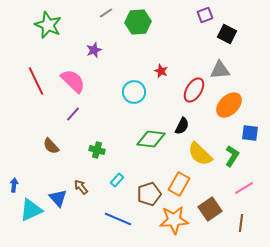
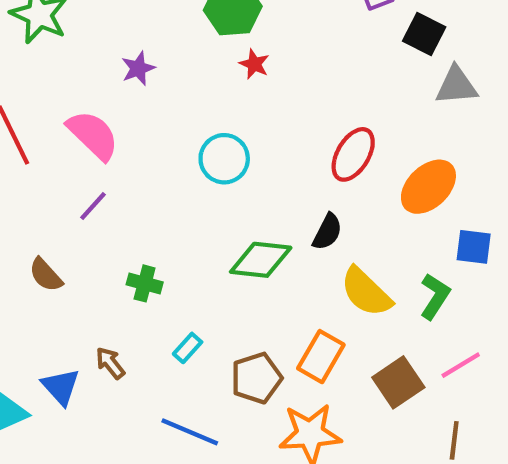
gray triangle: (220, 70) -> (456, 86), moved
red star: (161, 71) -> (254, 64), moved
brown square: (210, 209) -> (398, 382), moved

